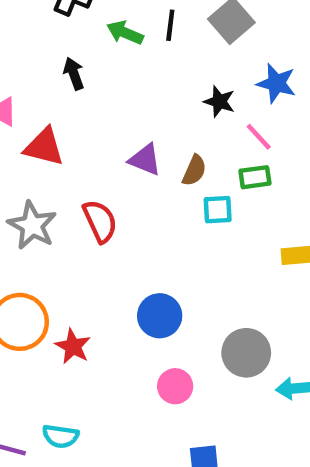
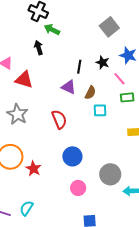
black line: (170, 25) -> (79, 67), moved
green arrow: (125, 33) -> (52, 30), moved
green rectangle: (255, 177) -> (127, 97), moved
red semicircle: (100, 221) -> (59, 119), moved
cyan semicircle: (61, 436) -> (26, 208), turned 112

